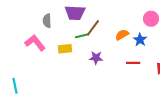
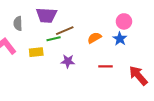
brown line: (93, 28) -> (65, 31), turned 30
blue star: (140, 40) -> (120, 39), moved

